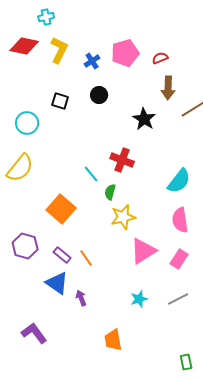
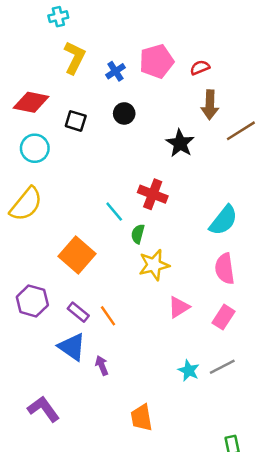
red diamond: (24, 46) -> (31, 102), moved
pink triangle: (143, 251) -> (179, 307), size x0.7
cyan star: (139, 299) -> (189, 370), moved, turned -30

